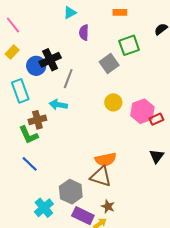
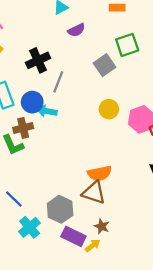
purple semicircle: (84, 33) -> (76, 30), turned -119
blue circle: (36, 66) -> (32, 102), moved
blue line: (30, 164) -> (14, 199), moved

